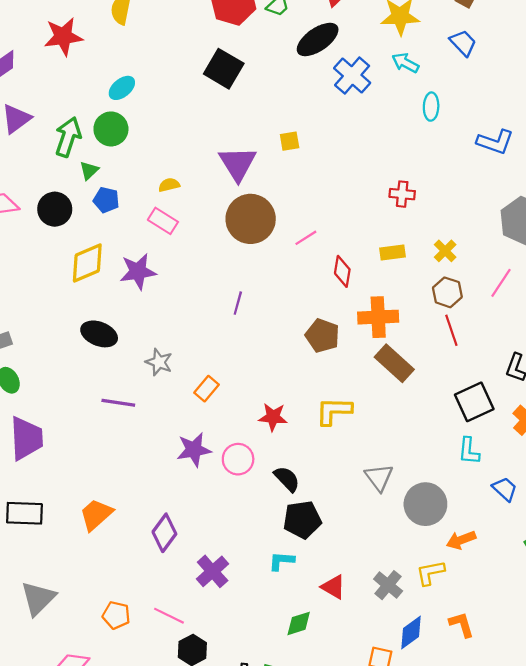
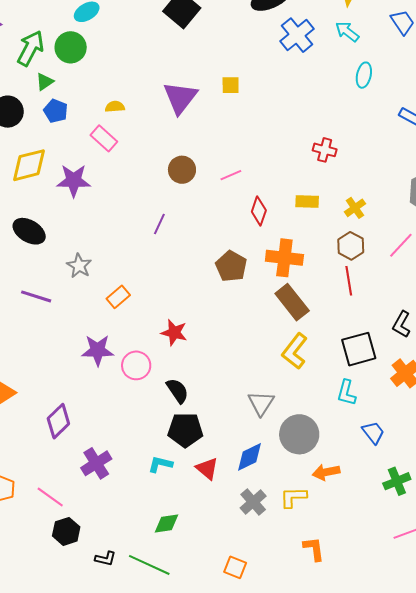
brown circle: (251, 219) -> (182, 170), moved, size x0.6
yellow L-shape: (334, 411) -> (295, 351), moved, turned -63
red triangle: (333, 587) -> (207, 469), moved
blue diamond: (411, 632) -> (250, 457), moved

